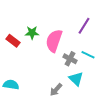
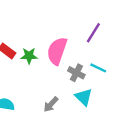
green star: (32, 33) -> (29, 56), moved
gray arrow: (56, 90) -> (51, 104), moved

